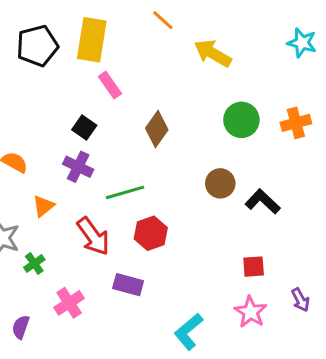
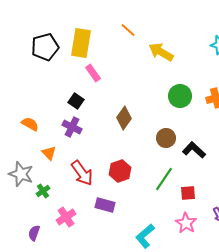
brown diamond: (157, 129) -> (124, 118), moved
green line: (125, 192) -> (164, 179), moved, turned -40
orange triangle: (43, 206) -> (49, 153), turned -35

